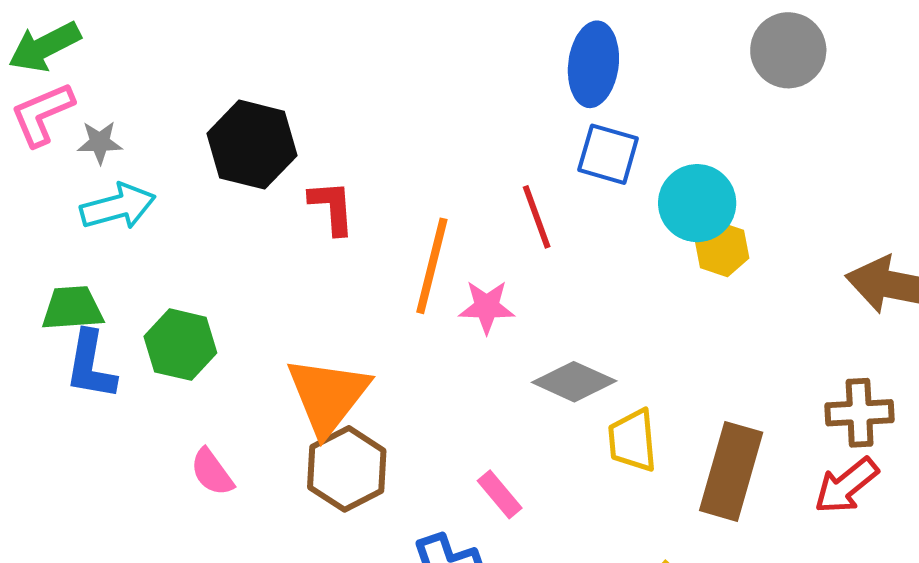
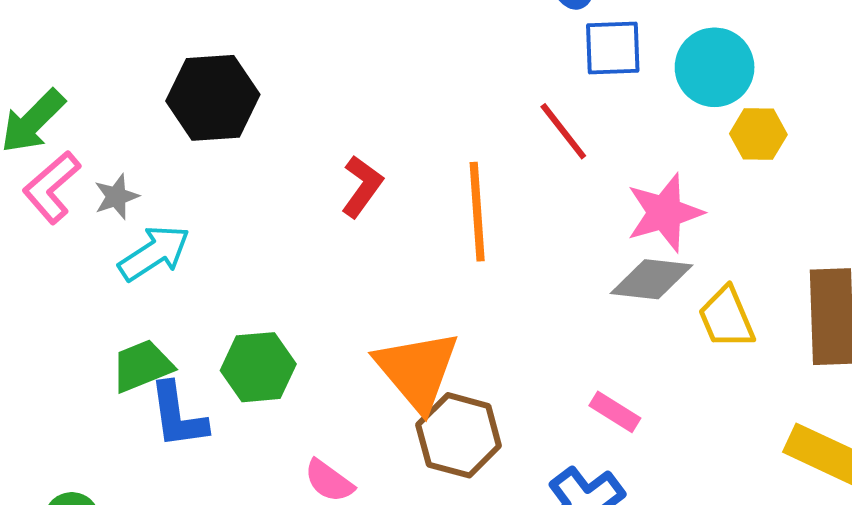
black hexagon: (252, 145) -> (213, 98), moved
red L-shape: (332, 207) -> (362, 186), turned 58
yellow hexagon: (722, 249) -> (758, 134), moved
pink star: (487, 307) -> (665, 213), moved, size x1.4

